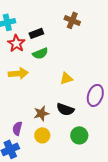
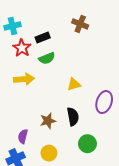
black semicircle: (65, 109) -> (73, 117), turned -120
yellow circle: (42, 135) -> (49, 153), moved

